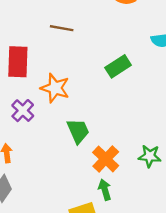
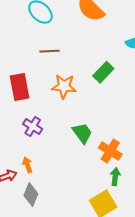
orange star: (55, 88) -> (64, 86), moved
green arrow: (105, 190) -> (115, 177), turned 36

